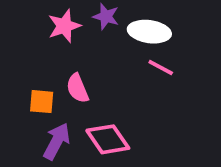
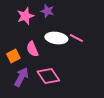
white ellipse: (149, 32) -> (56, 38), moved
orange square: (42, 102) -> (13, 56), turned -32

